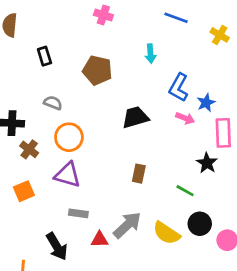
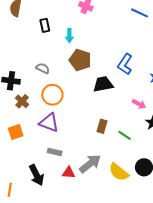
cyan arrow: (151, 54) -> (69, 36), moved
black rectangle: (44, 56) -> (45, 25), moved
brown pentagon: (97, 70) -> (80, 60), moved
blue L-shape: (179, 87) -> (125, 64), moved
pink arrow: (185, 118) -> (139, 104), moved
green line: (185, 191) -> (125, 135), moved

